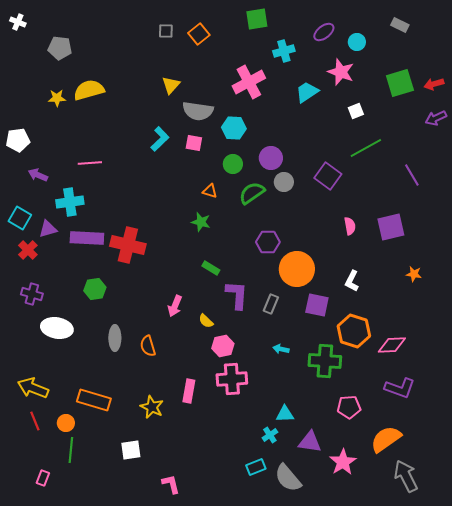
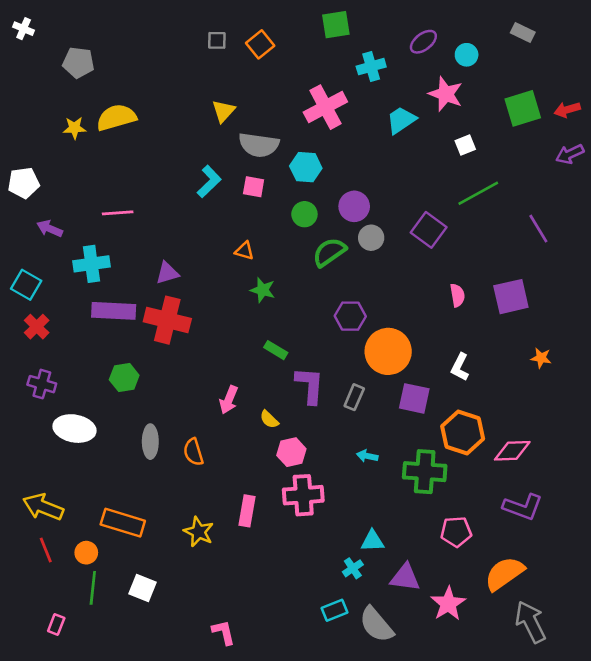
orange triangle: (210, 191) -> (244, 251), moved
purple triangle: (48, 229) -> (167, 273), moved
white square: (131, 450) -> (142, 588), moved, turned 30

